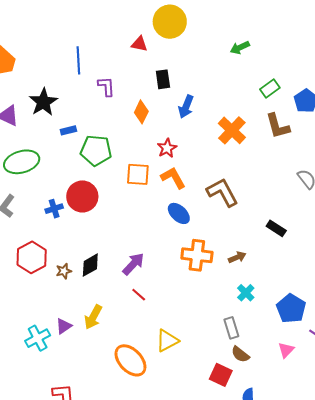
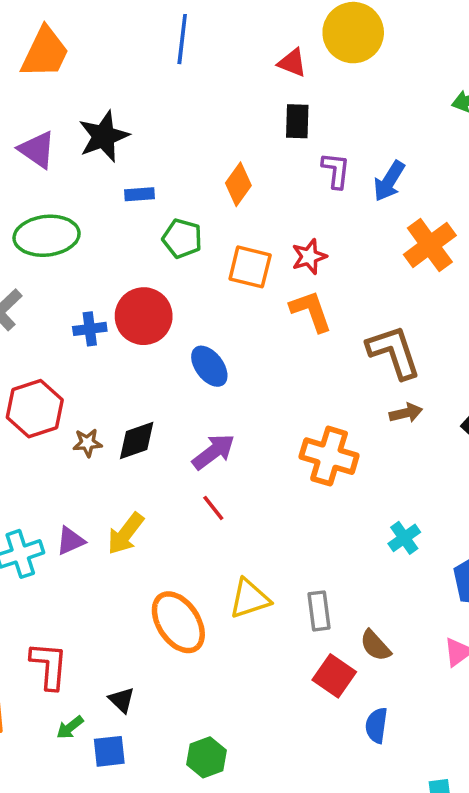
blue line: (78, 60) -> (182, 39), moved
black rectangle: (163, 79) -> (297, 121), moved
purple L-shape: (106, 86) -> (336, 170), moved
blue arrow: (186, 107) -> (389, 181), moved
orange diamond: (141, 112) -> (238, 184), moved
green pentagon: (96, 150) -> (182, 238), size x0.7
orange square: (138, 174) -> (250, 267), moved
blue ellipse: (179, 213) -> (209, 366), moved
brown arrow: (237, 257) -> (406, 413), moved
gray rectangle: (231, 328) -> (319, 611), moved

